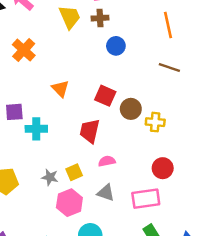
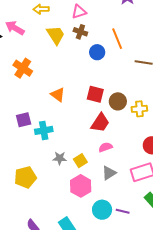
brown cross: (100, 18) -> (80, 32), turned 32
orange line: (168, 25) -> (117, 39), moved
red trapezoid: (90, 131) -> (100, 123), moved, turned -150
gray star: (50, 177) -> (60, 158), moved
gray triangle: (106, 193) -> (109, 173), turned -42

